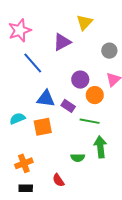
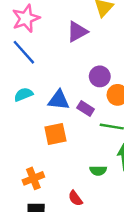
blue line: (33, 63) -> (24, 52), moved
cyan semicircle: (17, 119) -> (23, 94), moved

